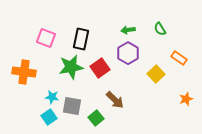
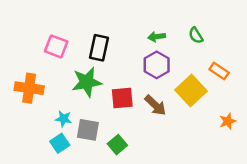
red square: (100, 68) -> (122, 98), moved, turned 30
yellow square: (156, 74) -> (191, 91), size x1.4
brown arrow: (115, 100) -> (155, 105), moved

